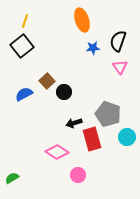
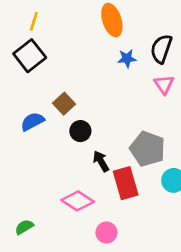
black circle: (64, 92) -> (80, 131), moved
black arrow: (74, 123) -> (101, 161), turned 77
green semicircle: (12, 178) -> (24, 227), moved

